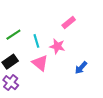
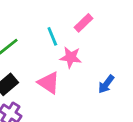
cyan line: (36, 41) -> (52, 36), moved

